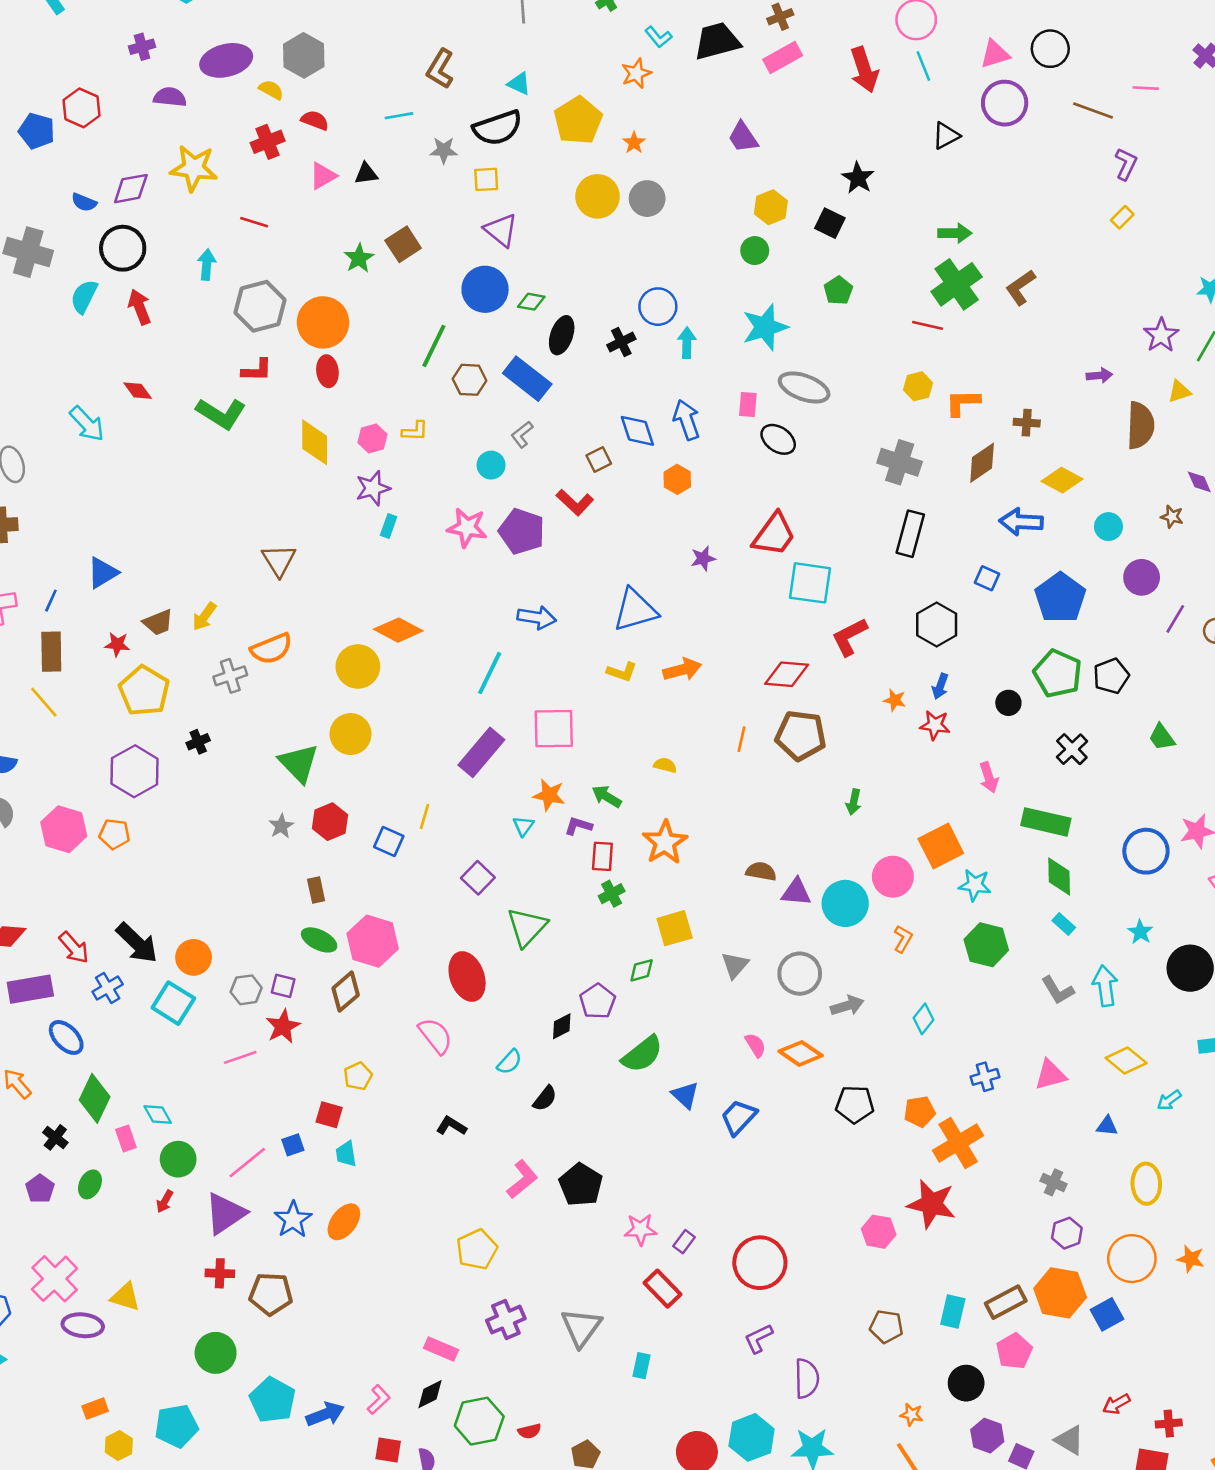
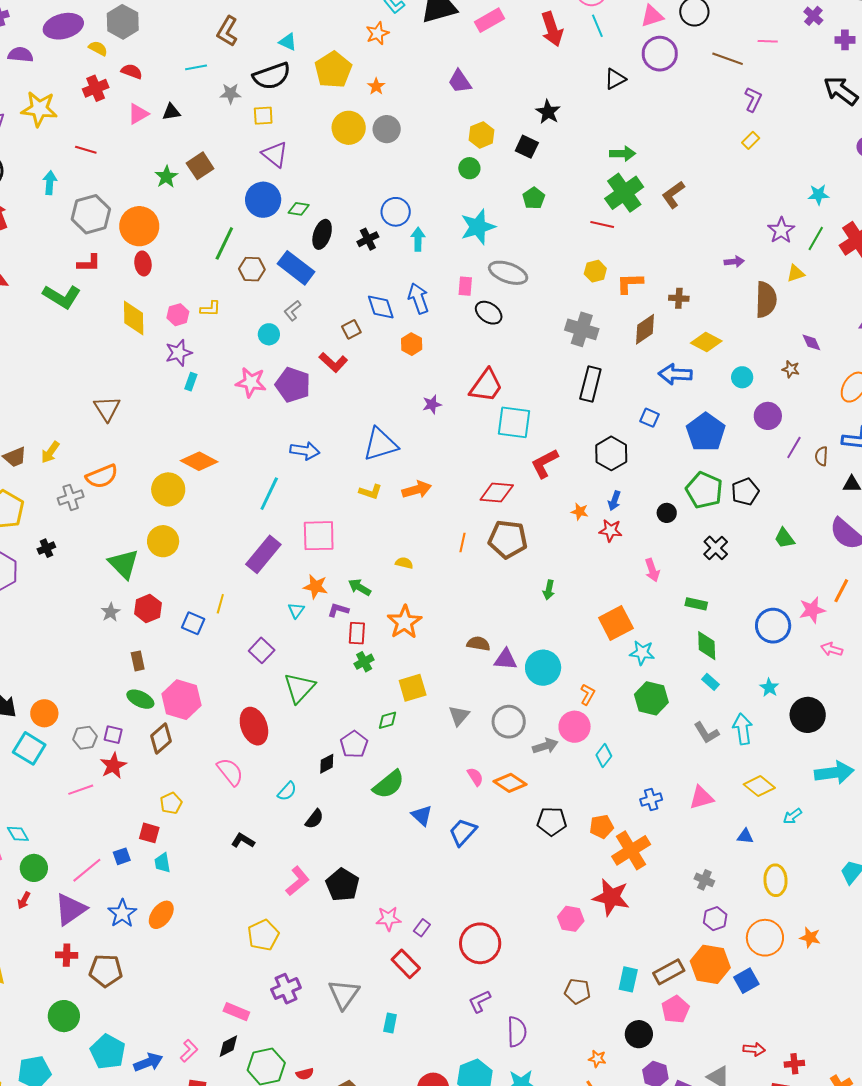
green rectangle: (1046, 822) -> (696, 604), size x0.6
pink circle: (893, 877) -> (575, 727), moved
red arrow: (1116, 1404) -> (754, 1049), turned -145

